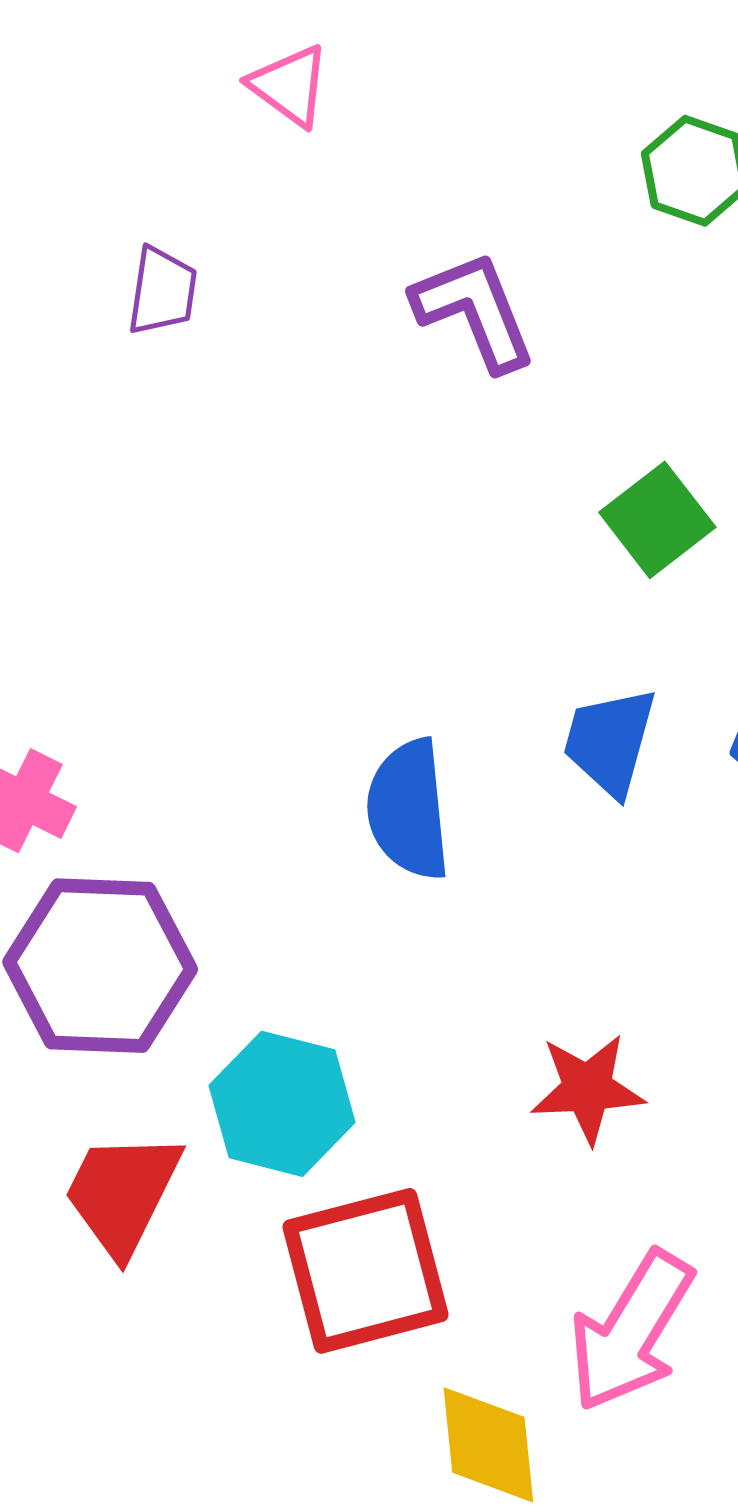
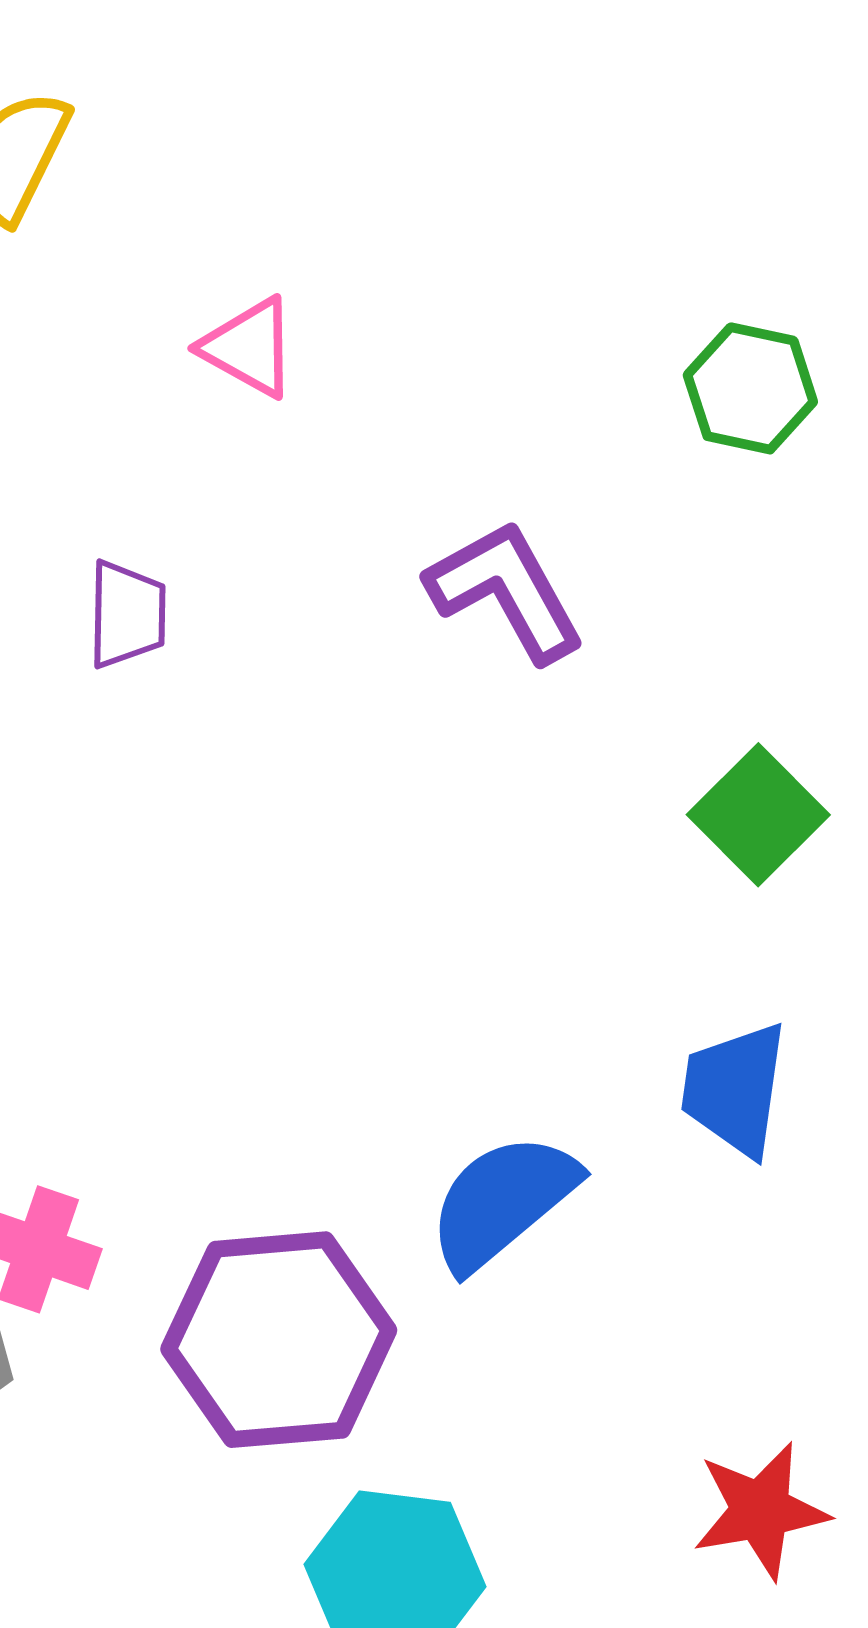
blue semicircle: (408, 810) -> (502, 1202), turned 63
purple hexagon: (100, 966) -> (279, 1340), moved

